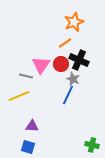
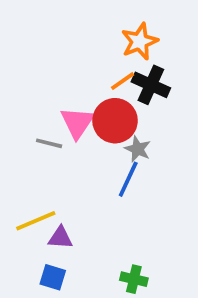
black cross: (79, 60) -> (151, 85), moved
red circle: (61, 64) -> (115, 121), size x1.5
yellow line: (19, 96) -> (36, 221), moved
green cross: (92, 145) -> (134, 279), moved

